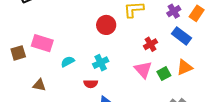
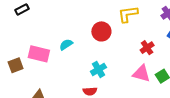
cyan semicircle: (68, 62) -> (66, 45), moved
pink triangle: (143, 70) -> (141, 74), turned -30

